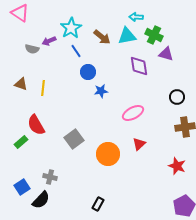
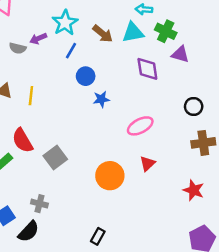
blue line: (76, 51) -> (71, 51), turned 64
gray square: (74, 139) -> (55, 157), moved

